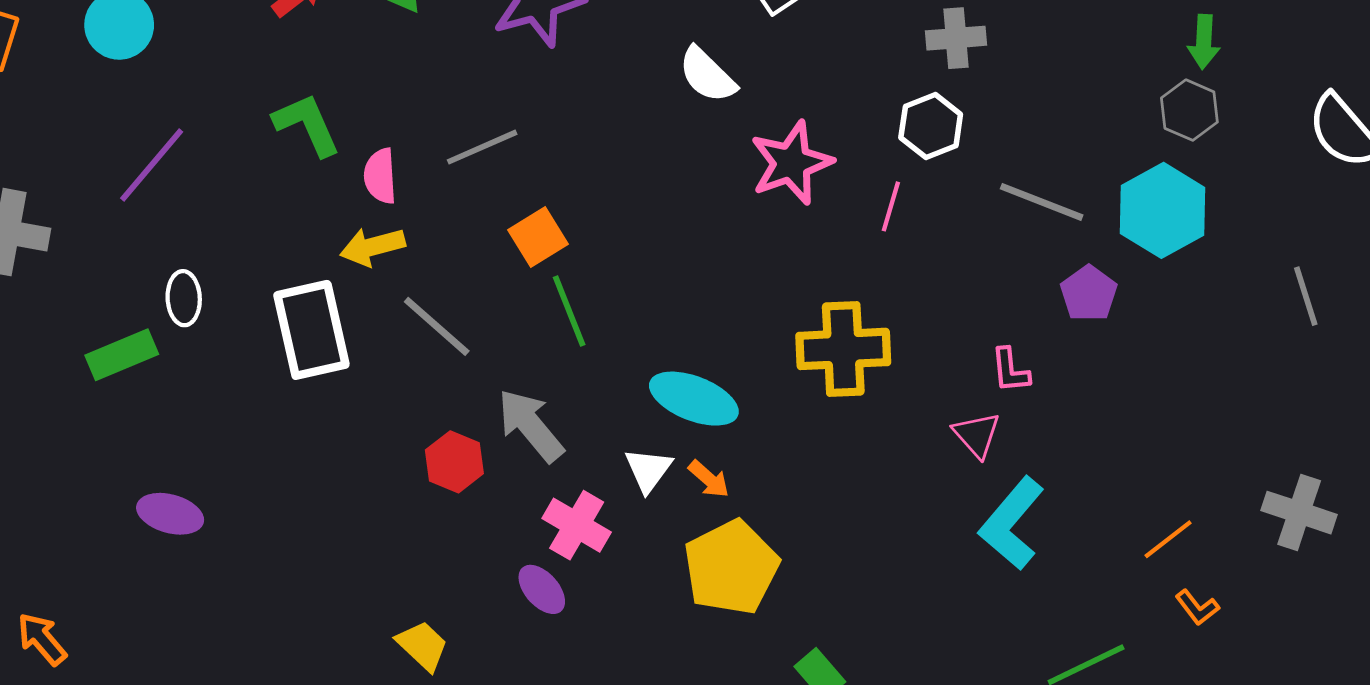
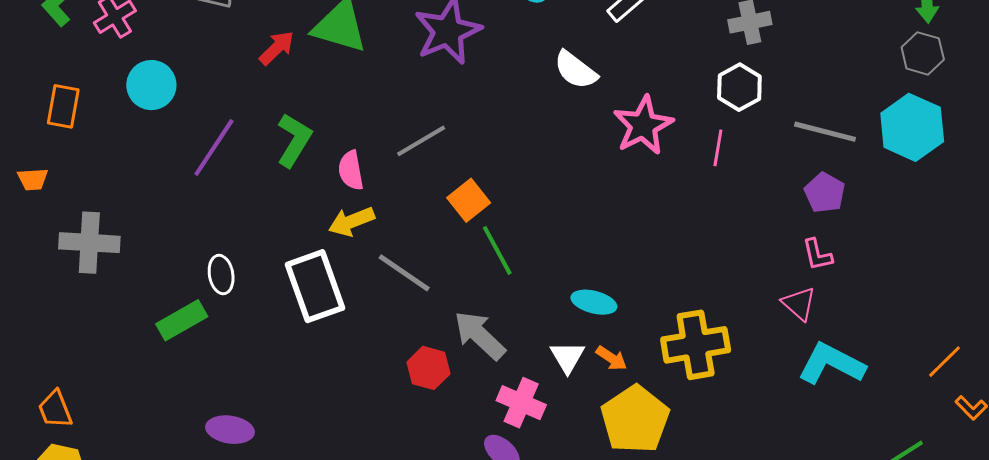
green L-shape: (307, 125) -> (294, 140), turned 62
purple line: (152, 165) -> (214, 147), moved
purple pentagon: (1089, 293) -> (825, 193), moved
yellow cross: (843, 349) -> (696, 345), moved
cyan ellipse: (694, 399) -> (594, 302), size x0.7
cyan L-shape: (1012, 523) -> (831, 364), turned 84

